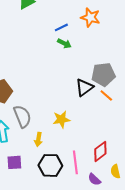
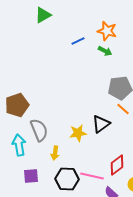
green arrow: (64, 43) -> (105, 51), moved
black triangle: (84, 87) -> (101, 124), moved
pink line: (75, 162) -> (92, 176), turned -70

